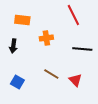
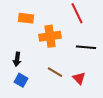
orange cross: (46, 38) -> (50, 36), size x1.5
black arrow: (13, 46) -> (17, 59), moved

